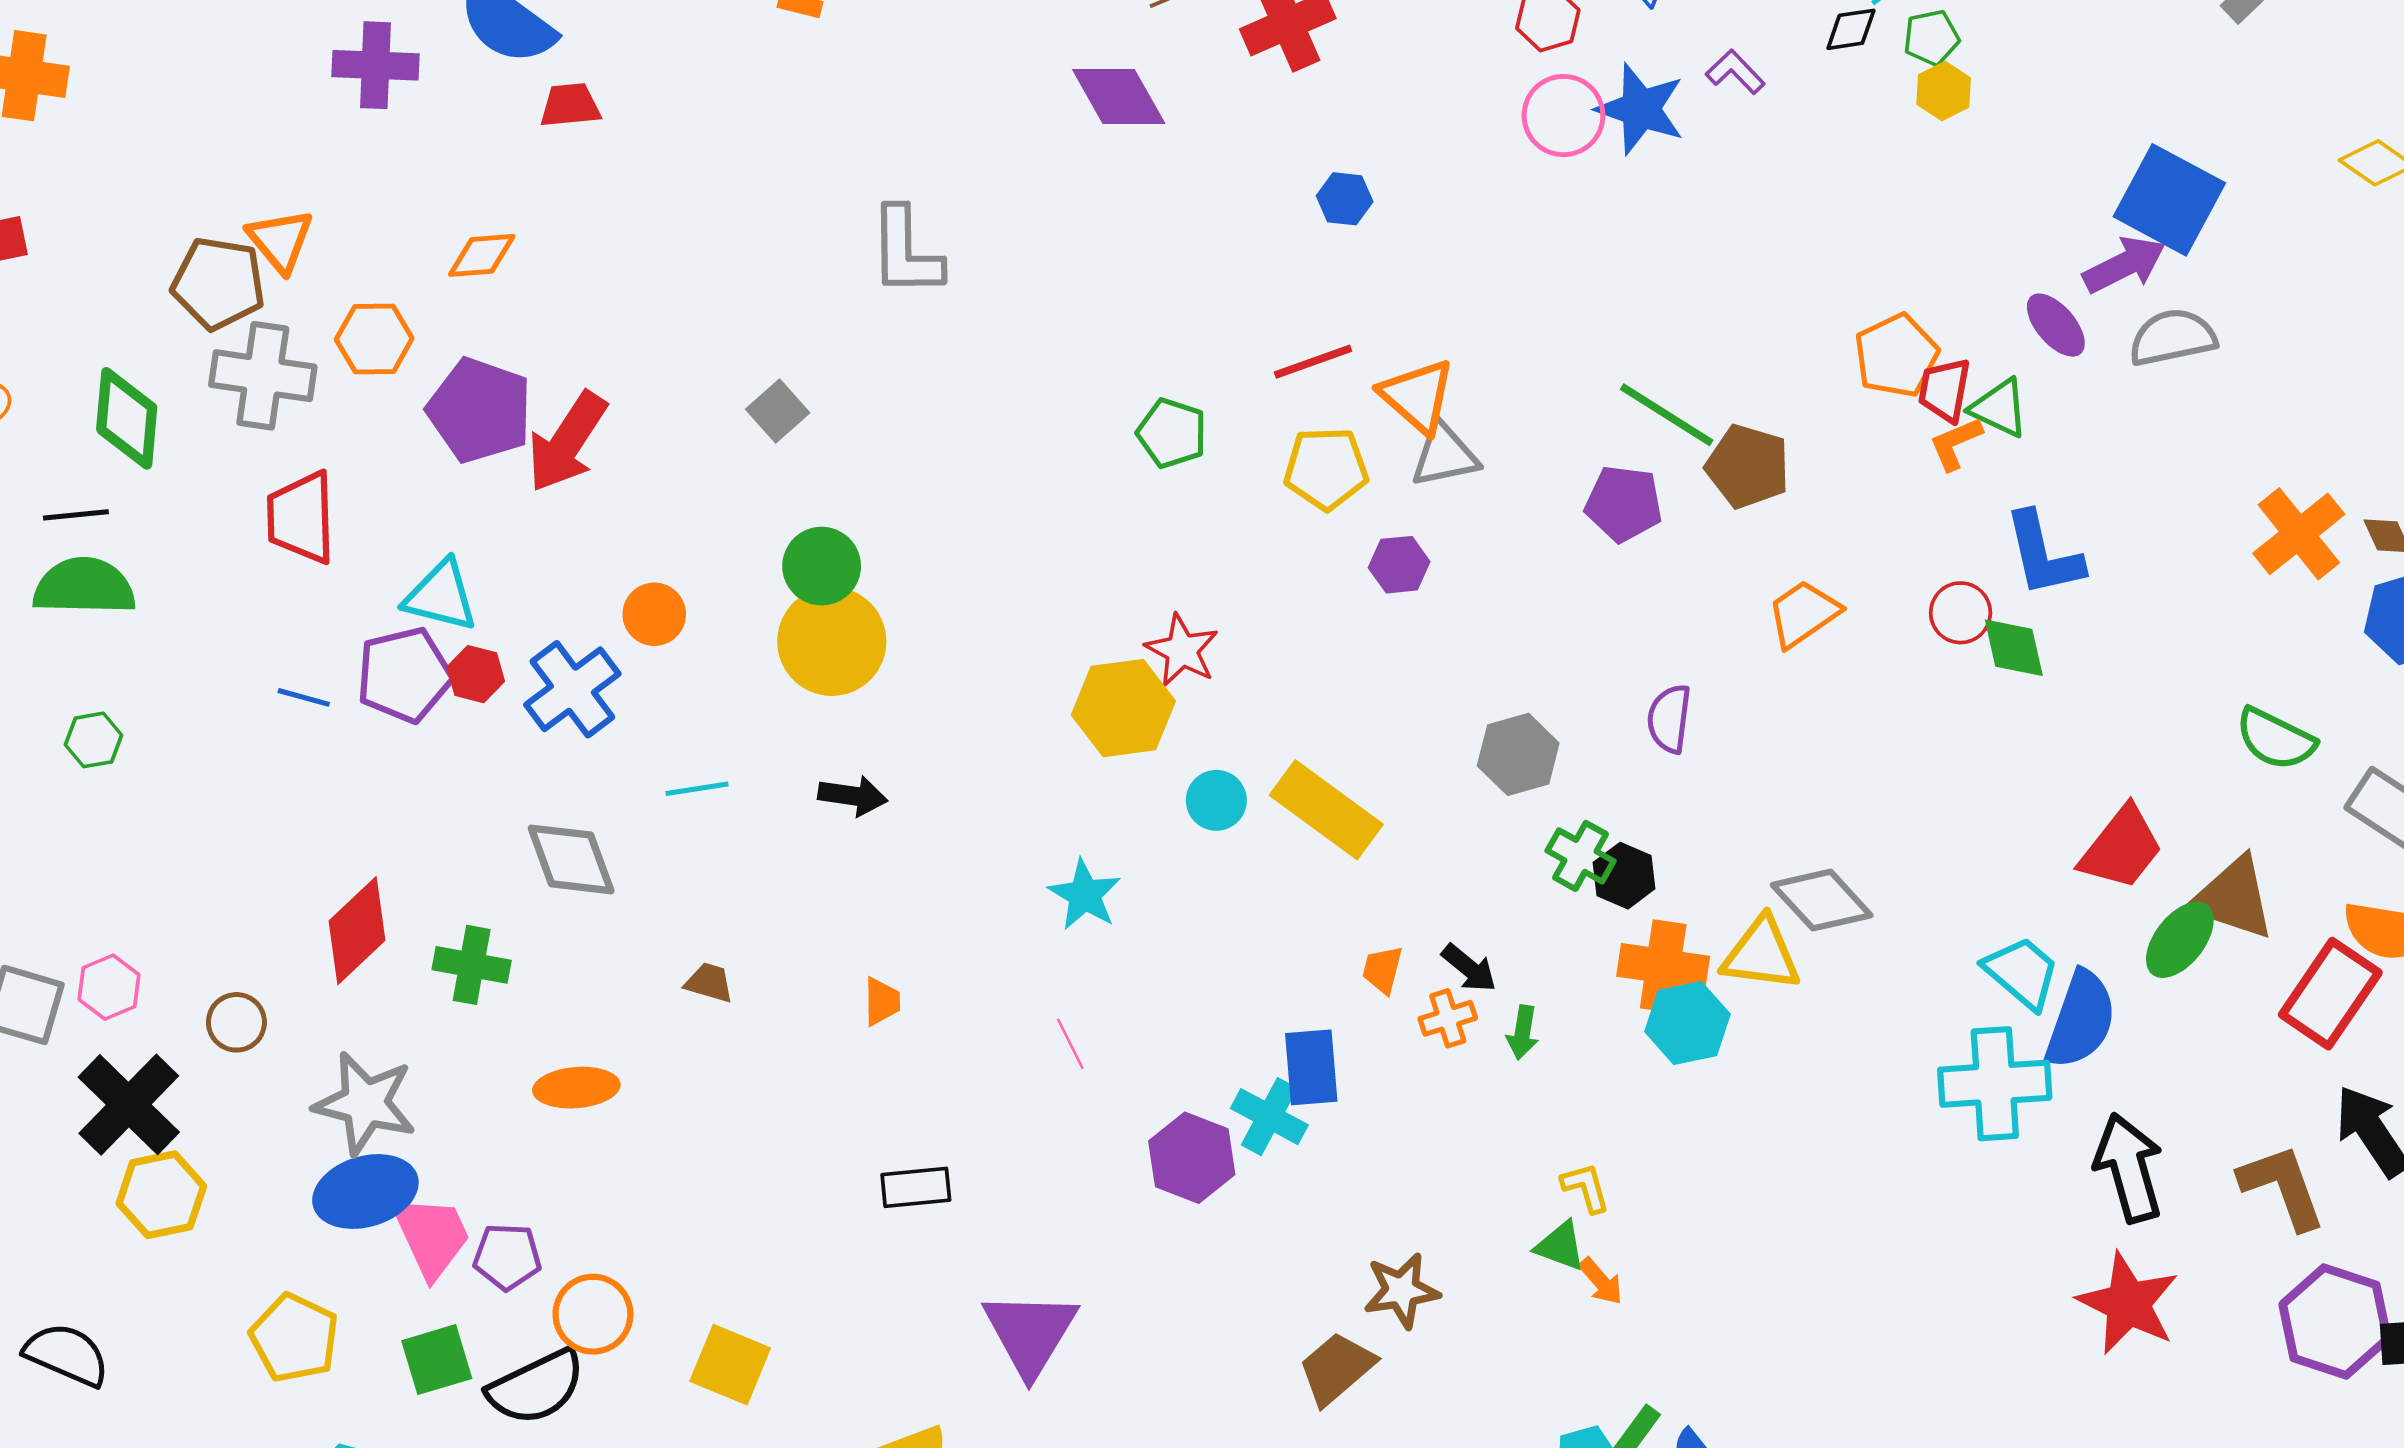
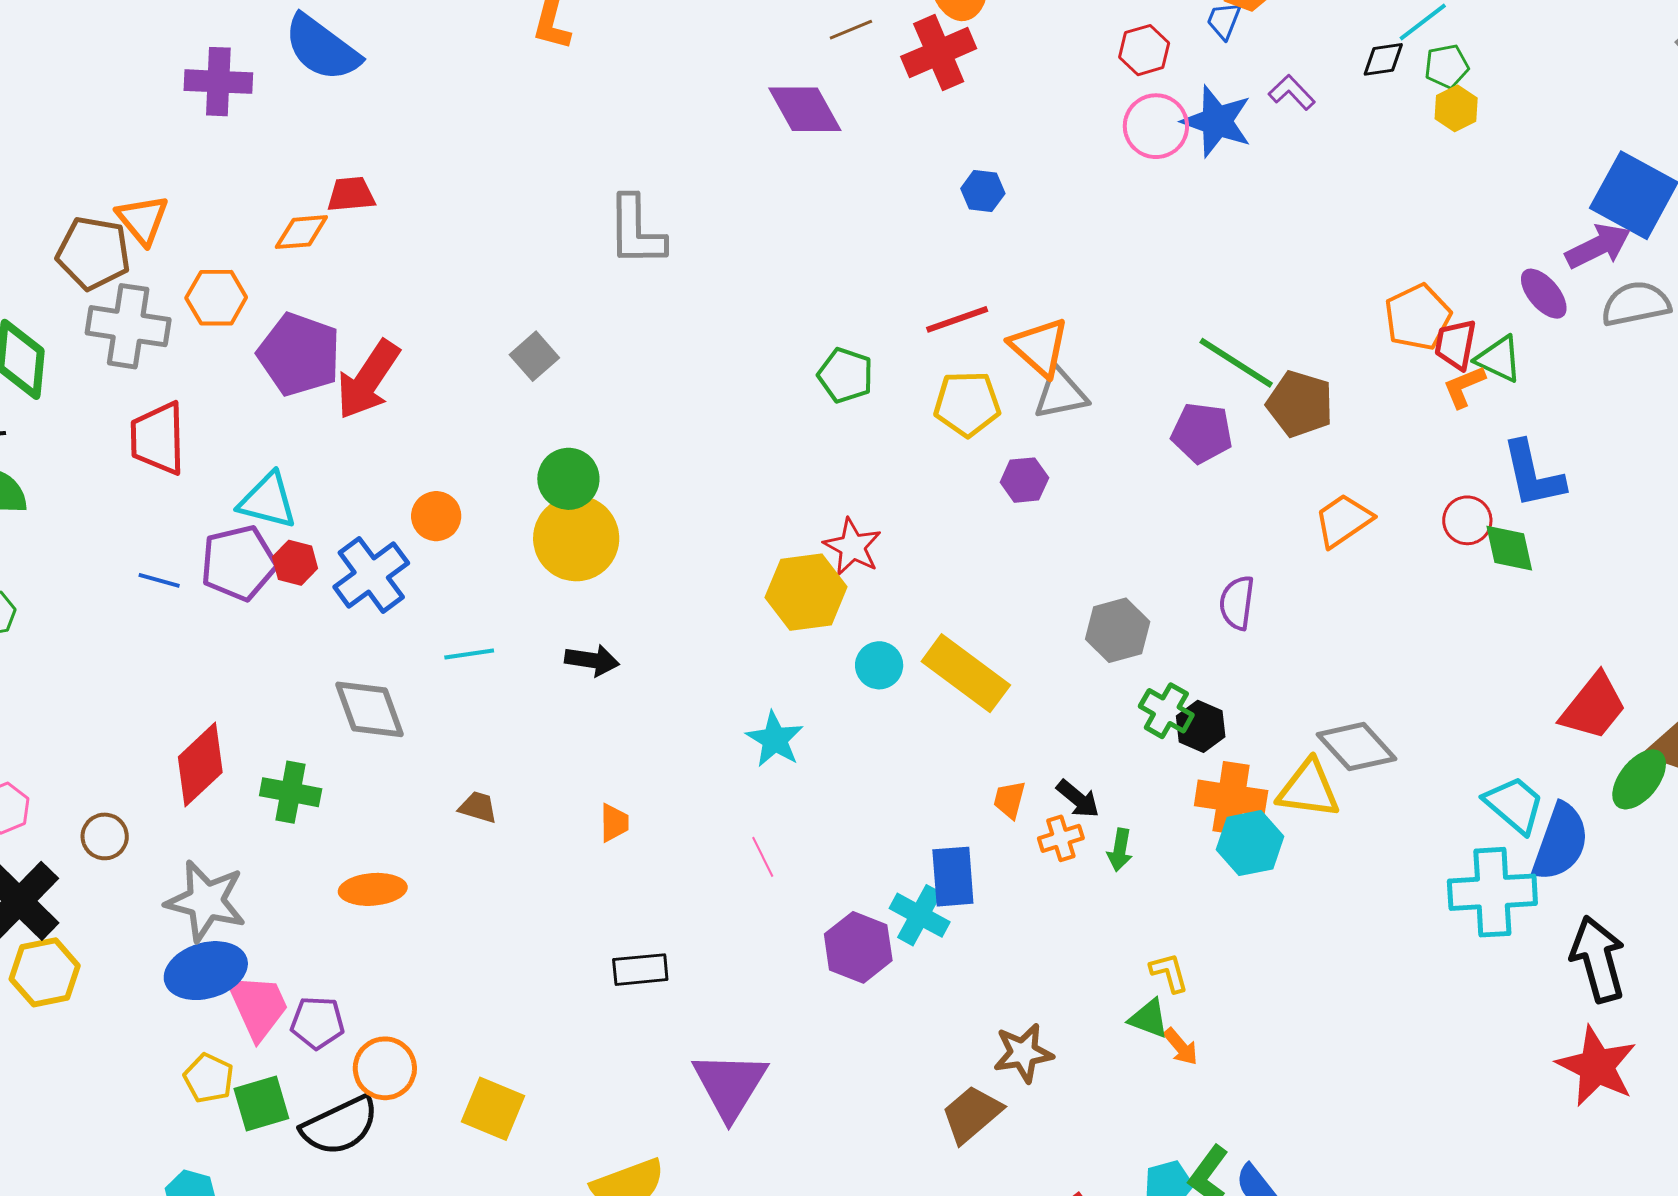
red trapezoid: (570, 105) -> (351, 194), moved
yellow pentagon: (294, 1338) -> (209, 1078), moved, size x0.7

